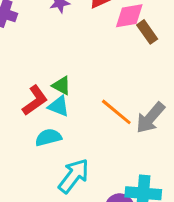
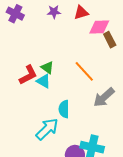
orange line: (116, 112) -> (84, 71), moved
cyan semicircle: (48, 137) -> (64, 109), moved, turned -84

